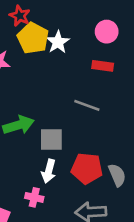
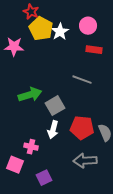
pink circle: (107, 32) -> (88, 26), moved
gray square: (51, 139) -> (55, 106), turned -30
pink cross: (34, 197) -> (31, 147), moved

